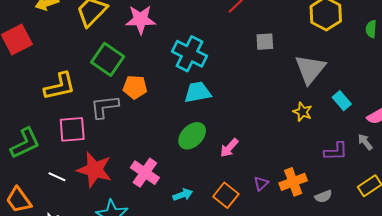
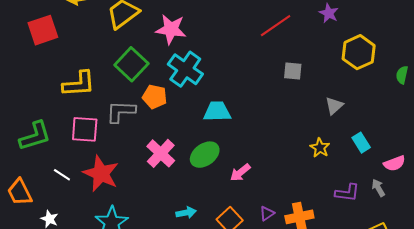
cyan cross: (189, 54) -> (185, 69), moved
gray triangle: (310, 69) -> (334, 106), size x0.6
pink cross: (145, 173) -> (161, 153), moved

